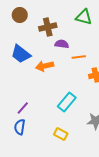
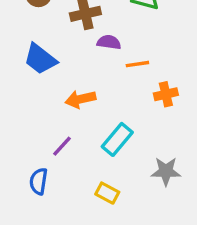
orange arrow: (45, 66) -> (80, 99), moved
purple line: (23, 108) -> (62, 146), moved

